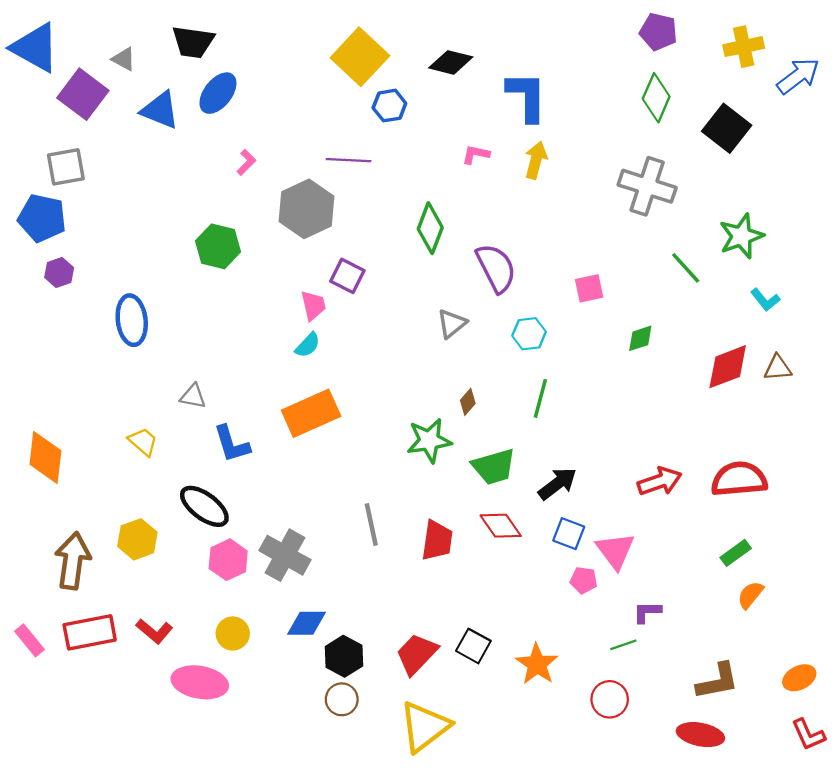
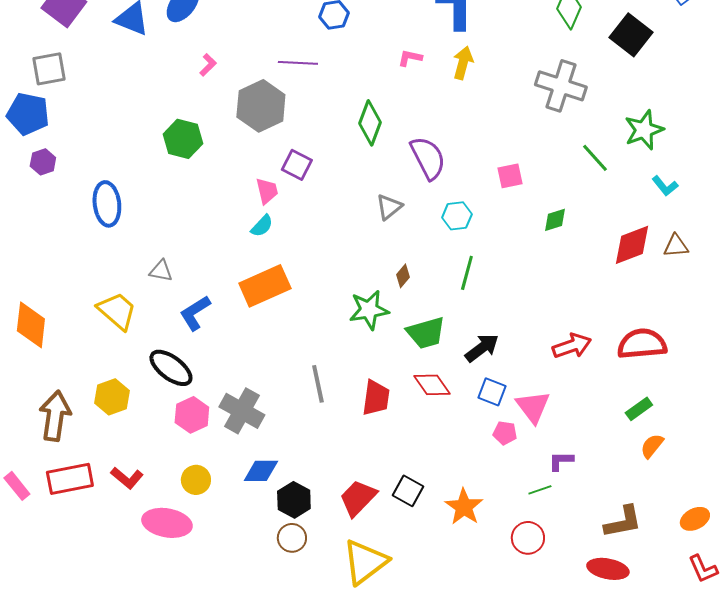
yellow trapezoid: (143, 442) -> (117, 311), size x1.5
blue L-shape: (232, 444) -> (195, 313), turned 75

